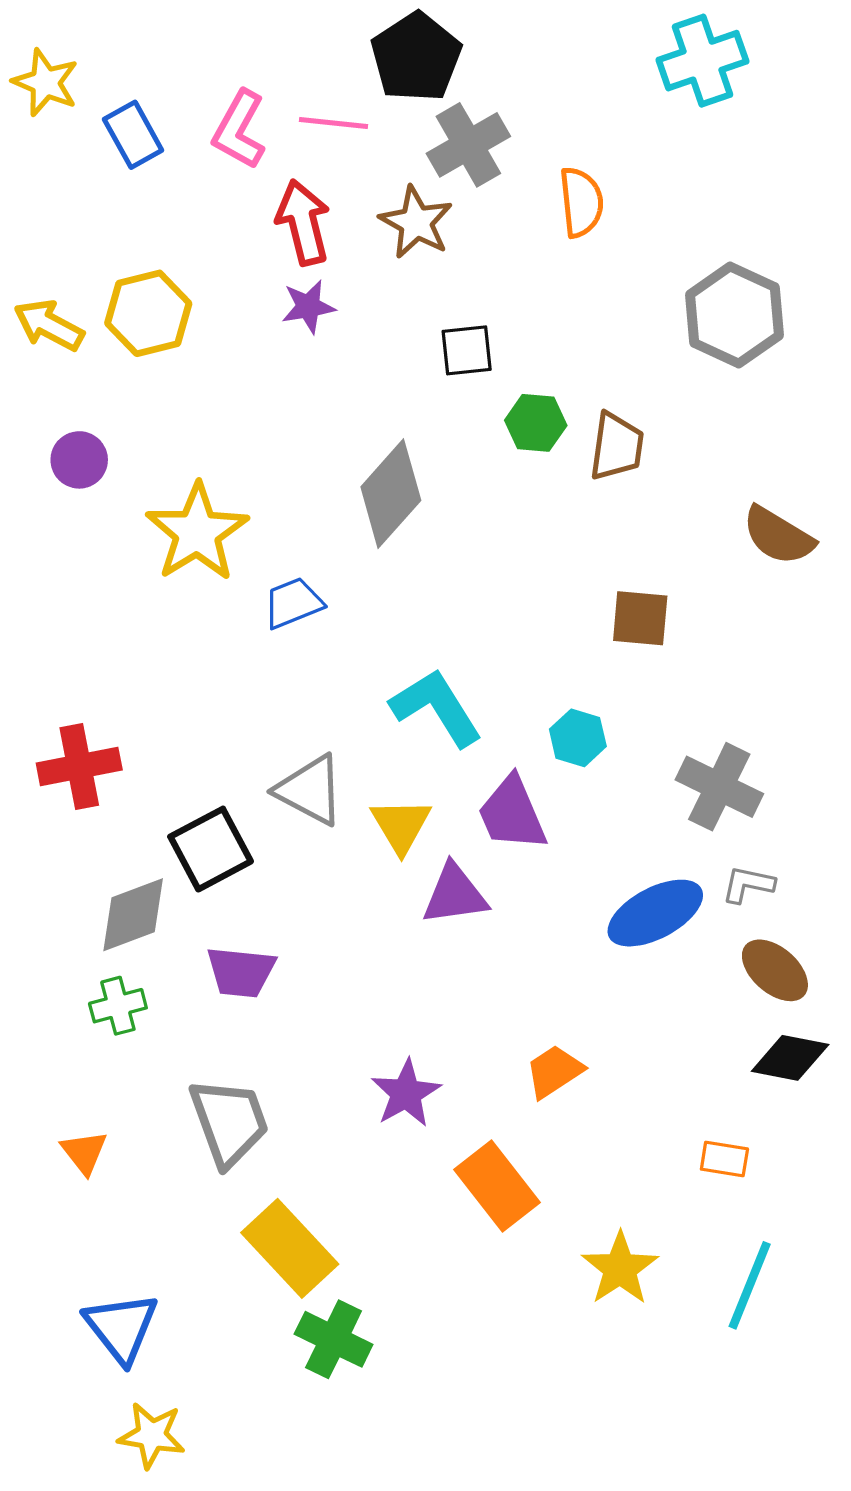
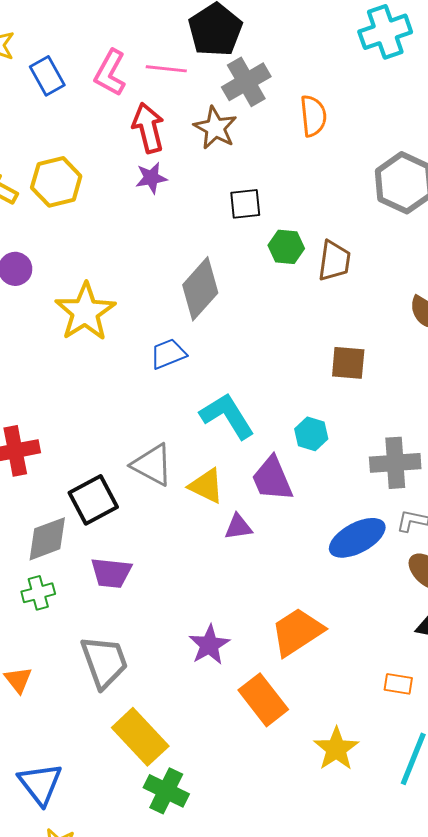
blue trapezoid: (293, 603) -> (168, 354), moved
gray cross: (719, 787) -> (395, 463), turned -30
yellow triangle: (401, 825) -> (206, 486), turned -33
purple triangle: (455, 895) -> (238, 527), size x0.7
orange trapezoid: (554, 1071) -> (297, 632), size x1.5

